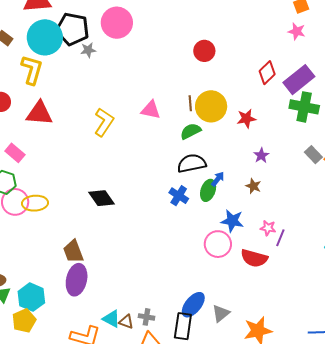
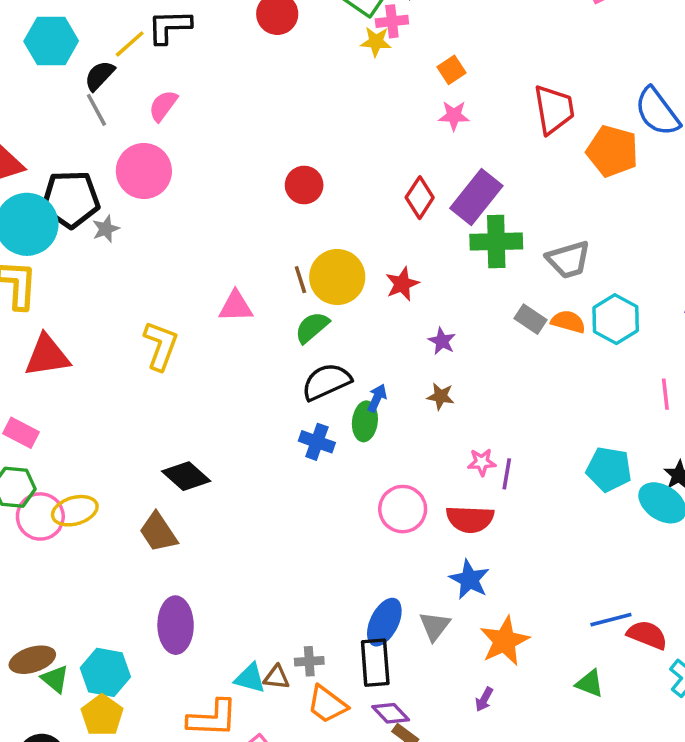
blue star: (232, 221) -> (469, 579), moved, turned 30
brown trapezoid: (73, 251) -> (158, 532), moved

